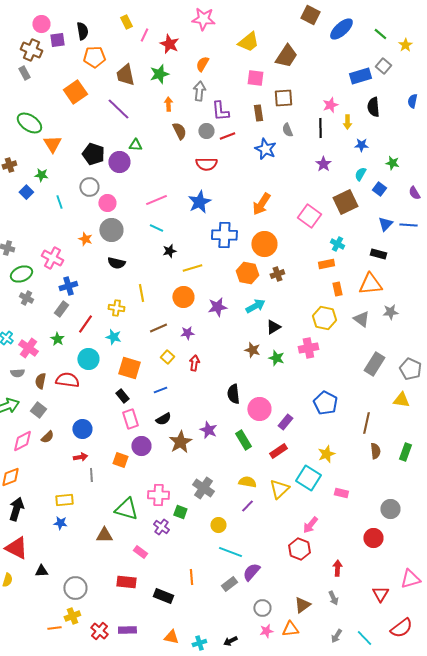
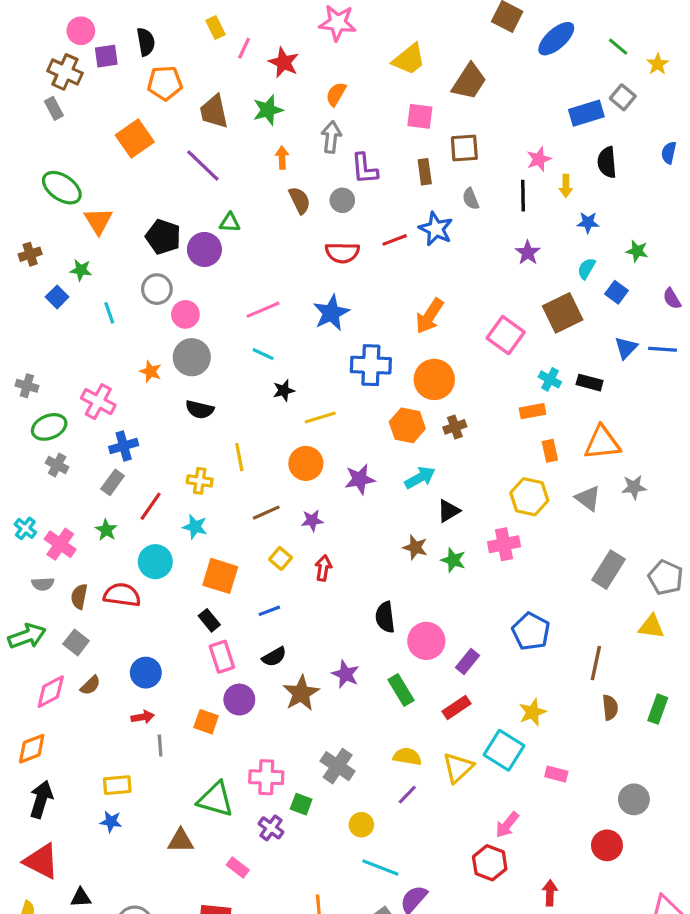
red line: (227, 136) -> (395, 240), moved
black rectangle: (378, 254) -> (590, 383), moved

